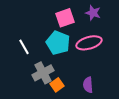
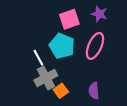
pink ellipse: (89, 43) -> (95, 46), turned -50
white line: (24, 47) -> (38, 58), moved

